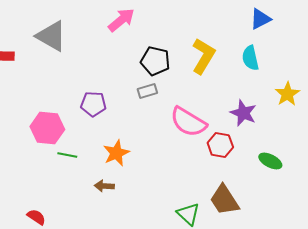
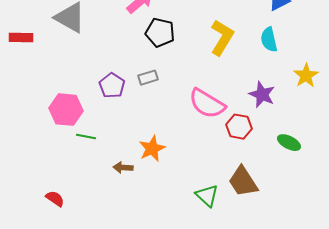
black pentagon: (155, 61) -> (160, 33), moved
gray rectangle: (147, 91) -> (148, 78), moved
purple pentagon: (93, 104) -> (112, 86), turned 30
orange star: (116, 153) -> (152, 149), moved

